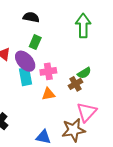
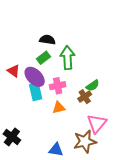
black semicircle: (31, 17) -> (47, 40), moved
green arrow: (83, 26) -> (67, 58), moved
green rectangle: (35, 42) -> (43, 58), turned 32

